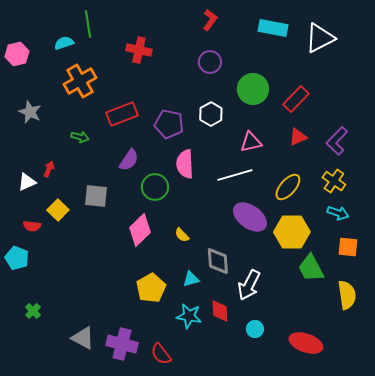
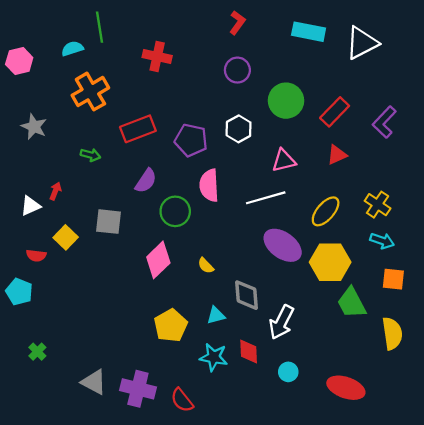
purple L-shape: (337, 141) -> (384, 122), moved

